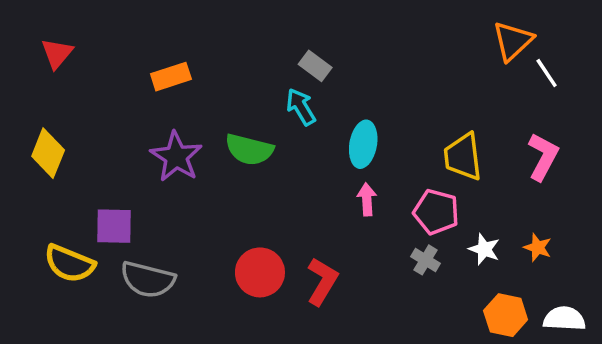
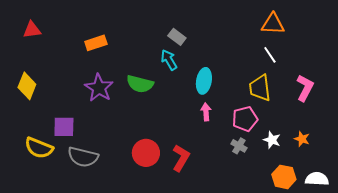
orange triangle: (513, 41) -> (273, 24), moved, turned 45
red triangle: (57, 53) -> (32, 30), turned 42
white line: (547, 73) -> (270, 55), moved
pink pentagon: (436, 212) -> (245, 119), turned -30

